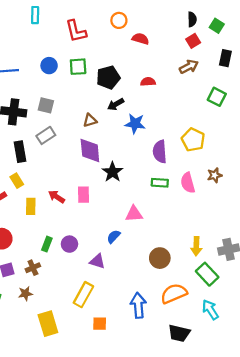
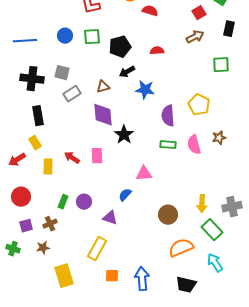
green square: (217, 97) -> (221, 65), turned -30
gray rectangle: (46, 135) -> (72, 94), moved
blue arrow: (138, 305) -> (142, 279), moved

